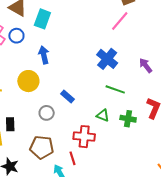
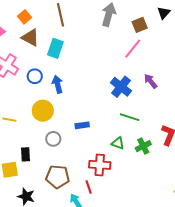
blue circle: (16, 36) -> (35, 76), moved
purple arrow: (146, 65) -> (151, 81), moved
blue rectangle: (68, 97) -> (82, 125), turned -48
gray circle: (47, 113) -> (53, 139), moved
green cross: (128, 119) -> (143, 146), turned -35

